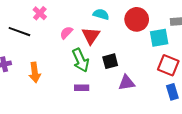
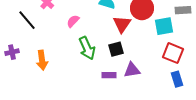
black line: (19, 32) -> (27, 20), turned 30
red triangle: (91, 36) -> (122, 24), moved
purple rectangle: (82, 88) -> (109, 75), moved

